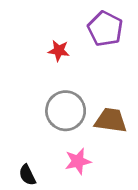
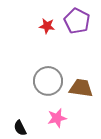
red star: (59, 51) -> (47, 26), moved

